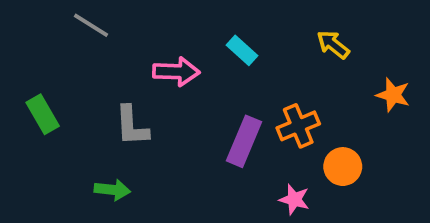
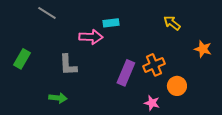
cyan rectangle: (242, 50) -> (111, 23), moved, turned -49
green rectangle: (43, 114) -> (22, 59), turned 60

